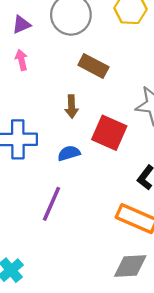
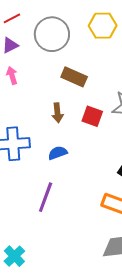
red square: (109, 133) -> (92, 116), moved, size x0.7

